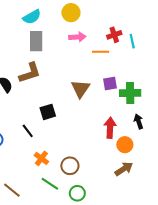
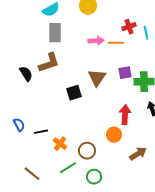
pink arrow: (77, 37) -> (96, 41), moved
black square: (48, 112) -> (74, 93), moved
black line: (28, 131) -> (41, 132), moved, turned -64
orange circle: (125, 145) -> (114, 135), moved
green line: (50, 184) -> (68, 168), turned -66

